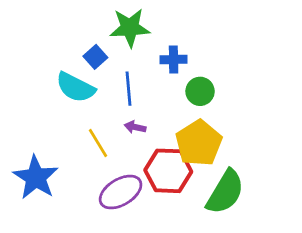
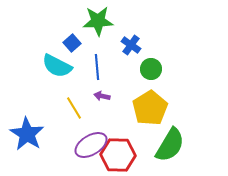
blue cross: (174, 60) -> (131, 45), turned 36
red hexagon: (168, 171) -> (118, 155), moved

